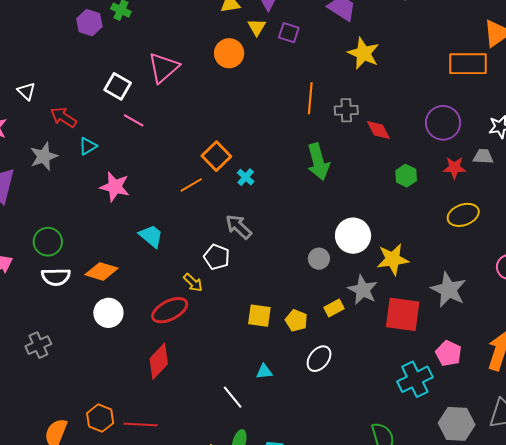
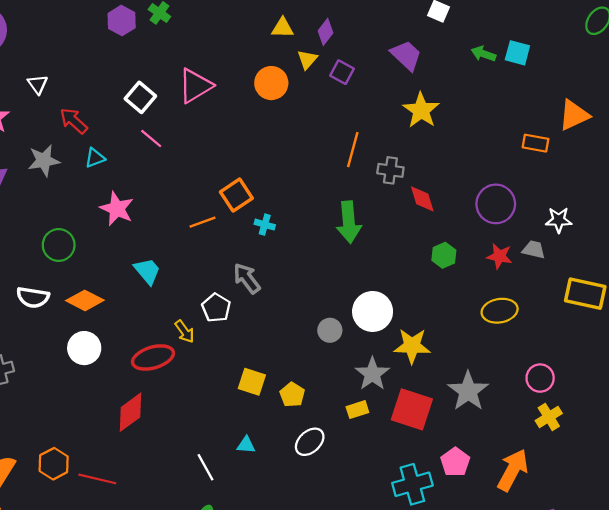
orange rectangle: (468, 64) -> (536, 143), size x0.6
cyan cross: (246, 177) -> (265, 225), turned -36
green circle: (48, 242) -> (59, 245), moved
yellow rectangle: (334, 308) -> (357, 410), moved

